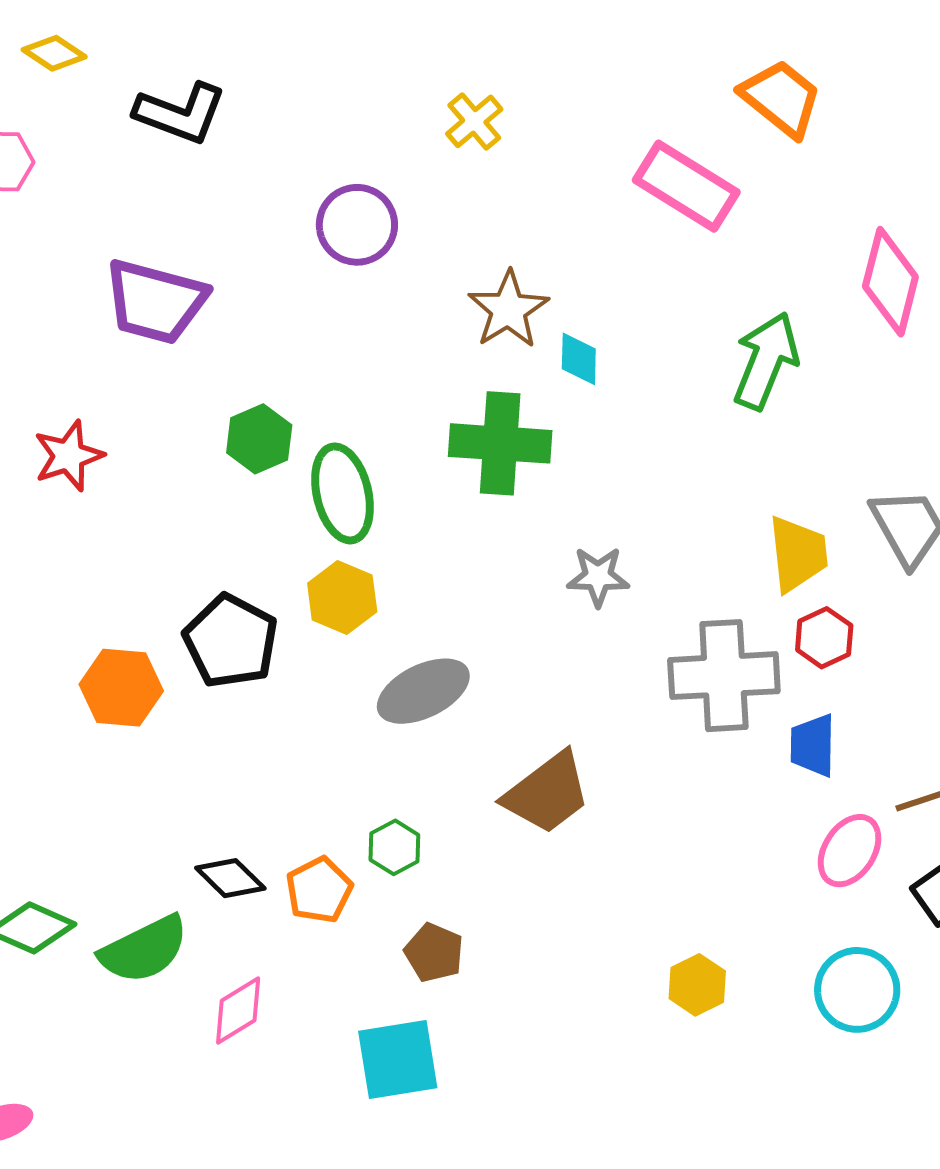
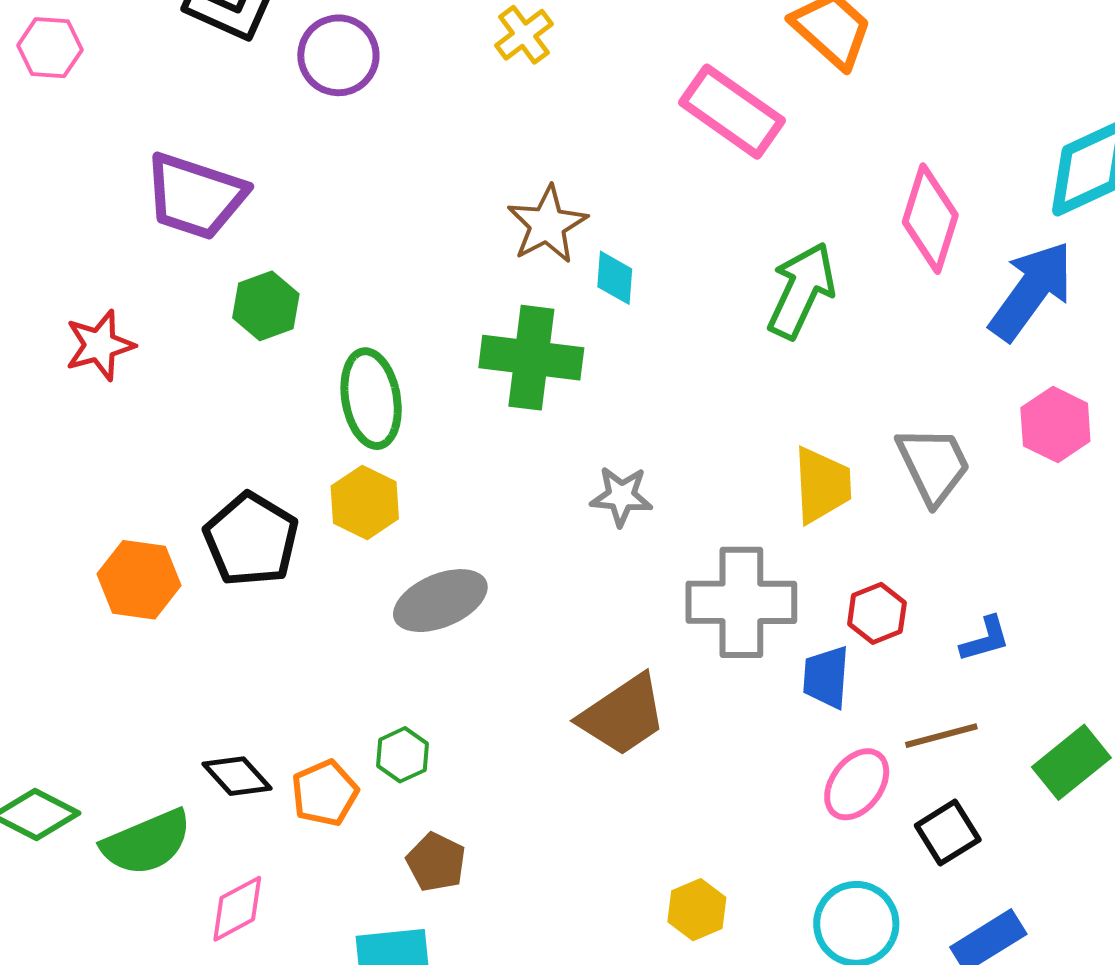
purple circle: (357, 225) -> (338, 55), moved
green hexagon: (259, 439) -> (266, 306), moved
red hexagon: (824, 638) -> (877, 613), moved
brown trapezoid: (547, 793) -> (623, 715), moved

